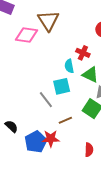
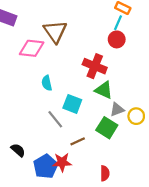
red cross: (83, 53) -> (95, 66), size x1.5
cyan semicircle: (69, 66) -> (47, 83), moved
cyan square: (62, 86) -> (72, 104), turned 36

